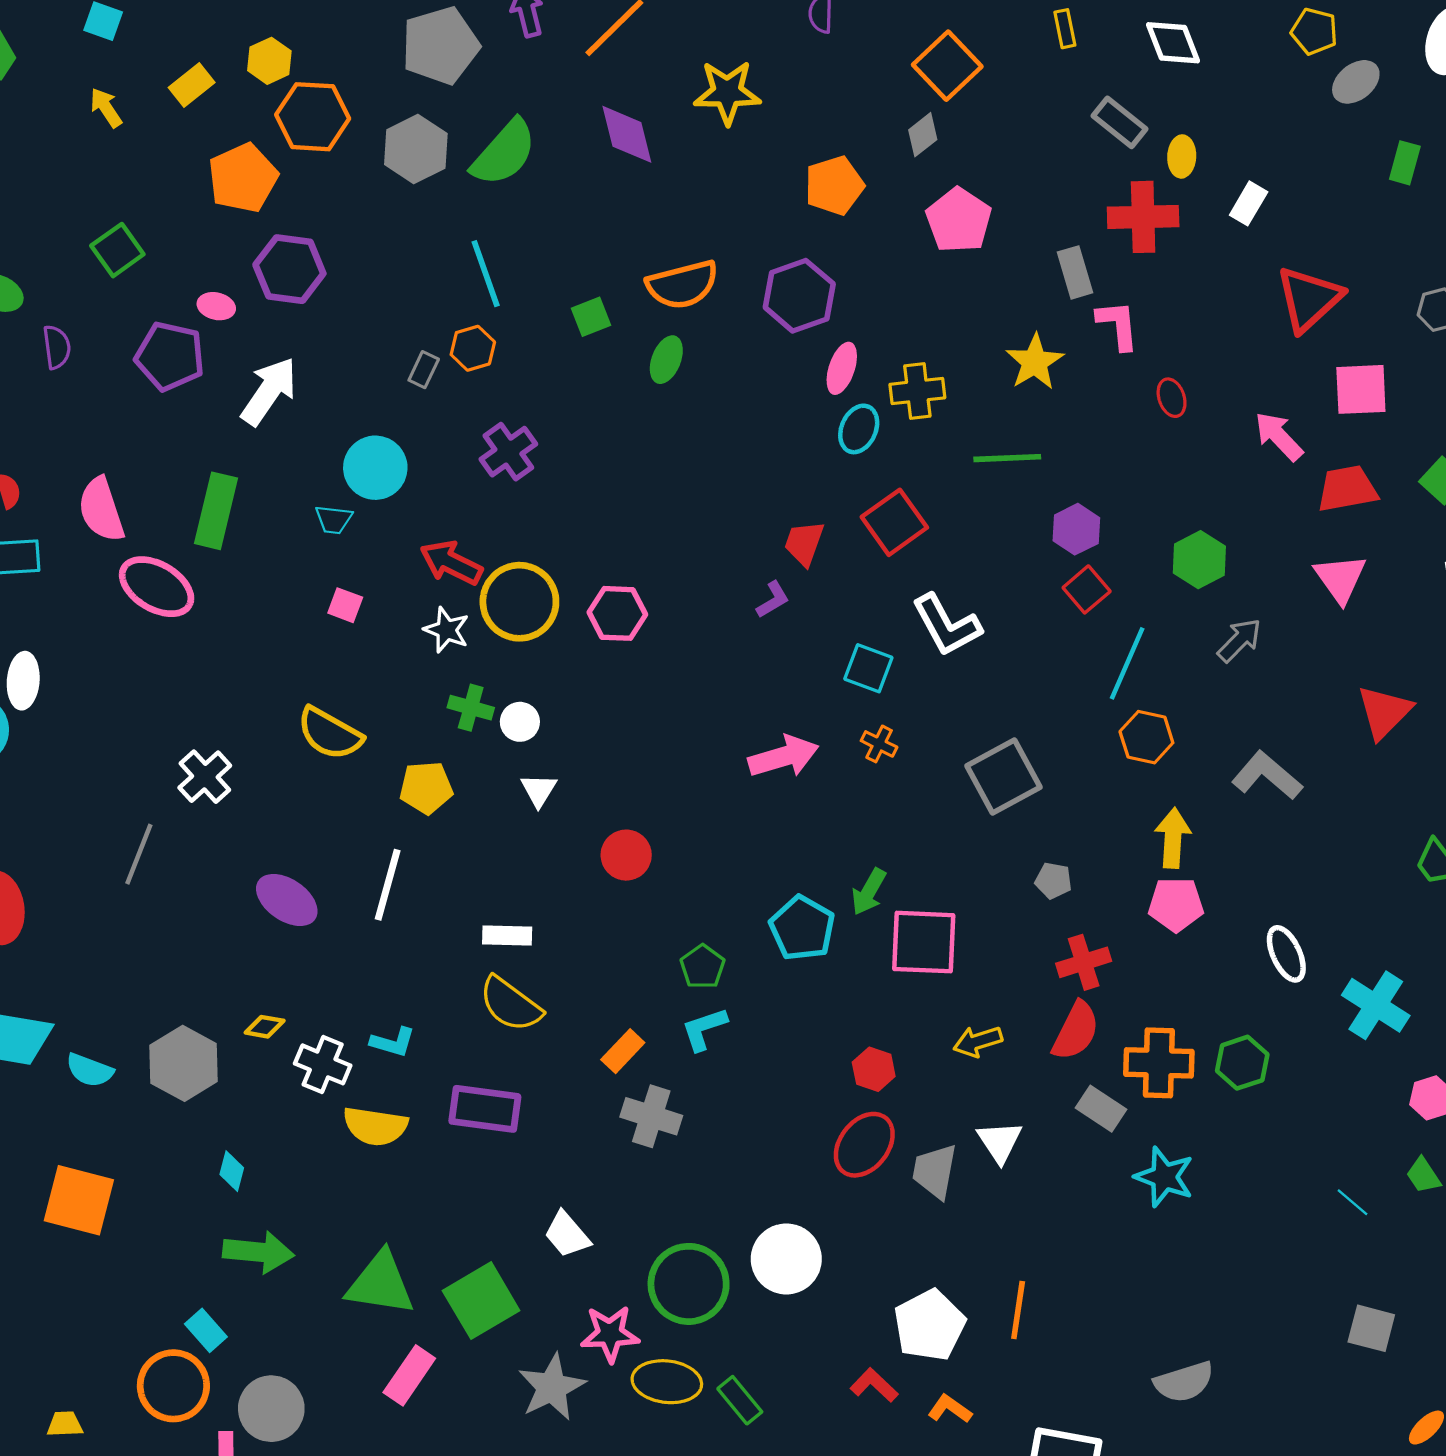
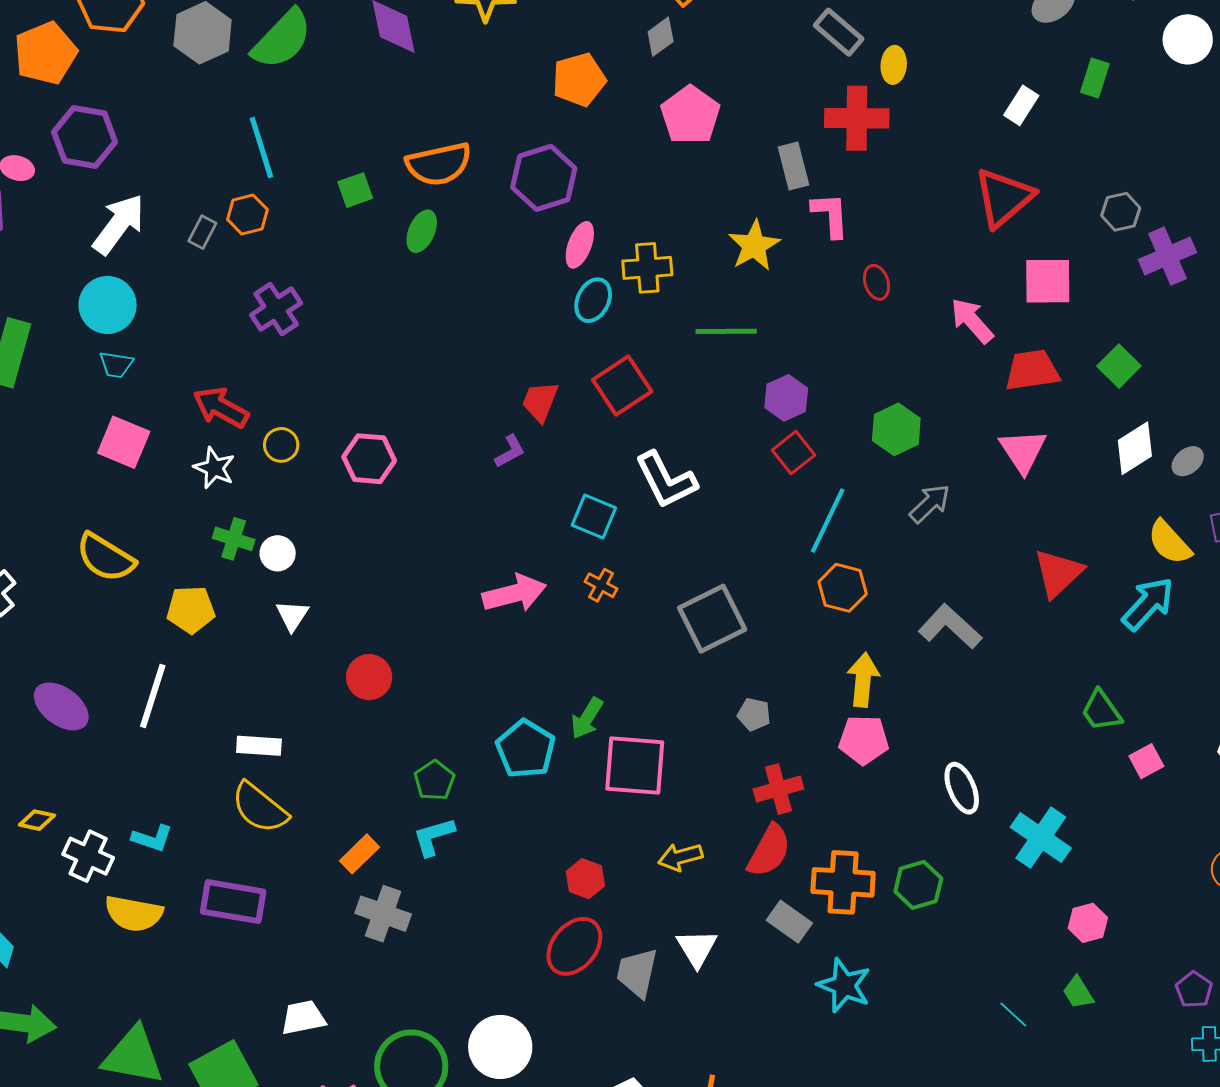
white rectangle: (1249, 203) -> (1021, 105), moved
white arrow: (269, 391) -> (119, 224), moved
cyan circle: (375, 468) -> (108, 305), moved
yellow circle: (519, 602) -> (281, 445), size x0.5
pink square: (345, 605) -> (124, 442), size x1.6
white trapezoid: (567, 1234) -> (303, 1018), turned 117

